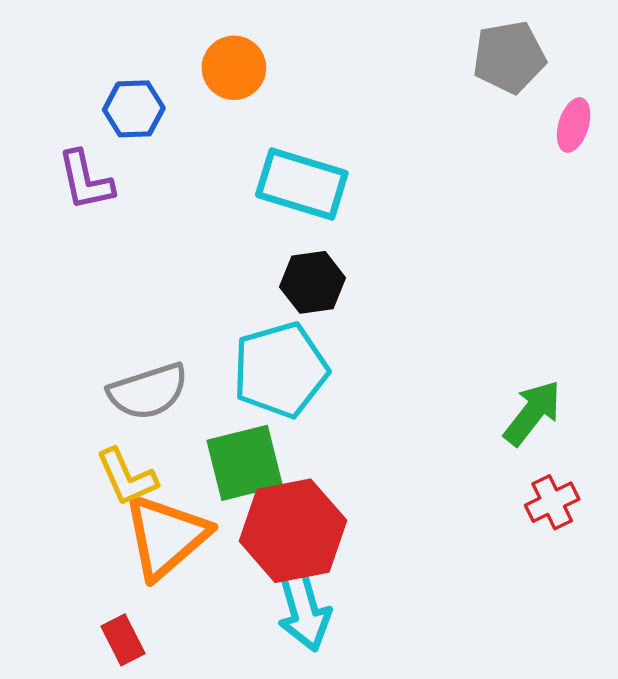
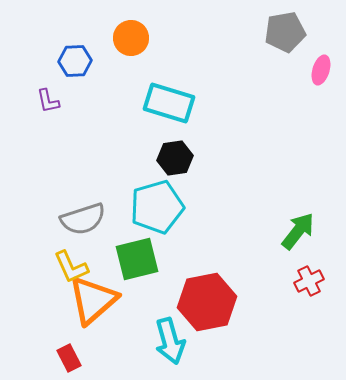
purple L-shape: (86, 180) -> (48, 101), size x0.7
red hexagon: (293, 531) -> (207, 302), moved

